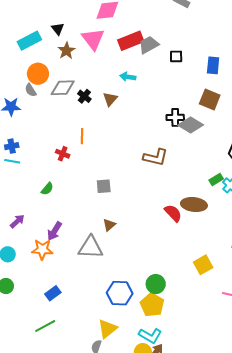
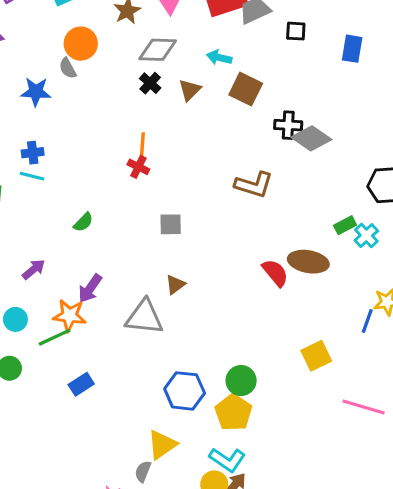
gray diamond: (63, 88) -> (158, 50), moved
brown square: (210, 99) -> (246, 89), moved
red cross: (63, 154) -> (138, 167), moved
green line: (45, 326) -> (55, 337), moved

